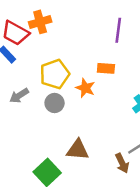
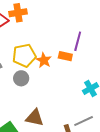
purple line: (118, 30) -> (78, 41), moved
orange star: (85, 88) -> (44, 60), moved

